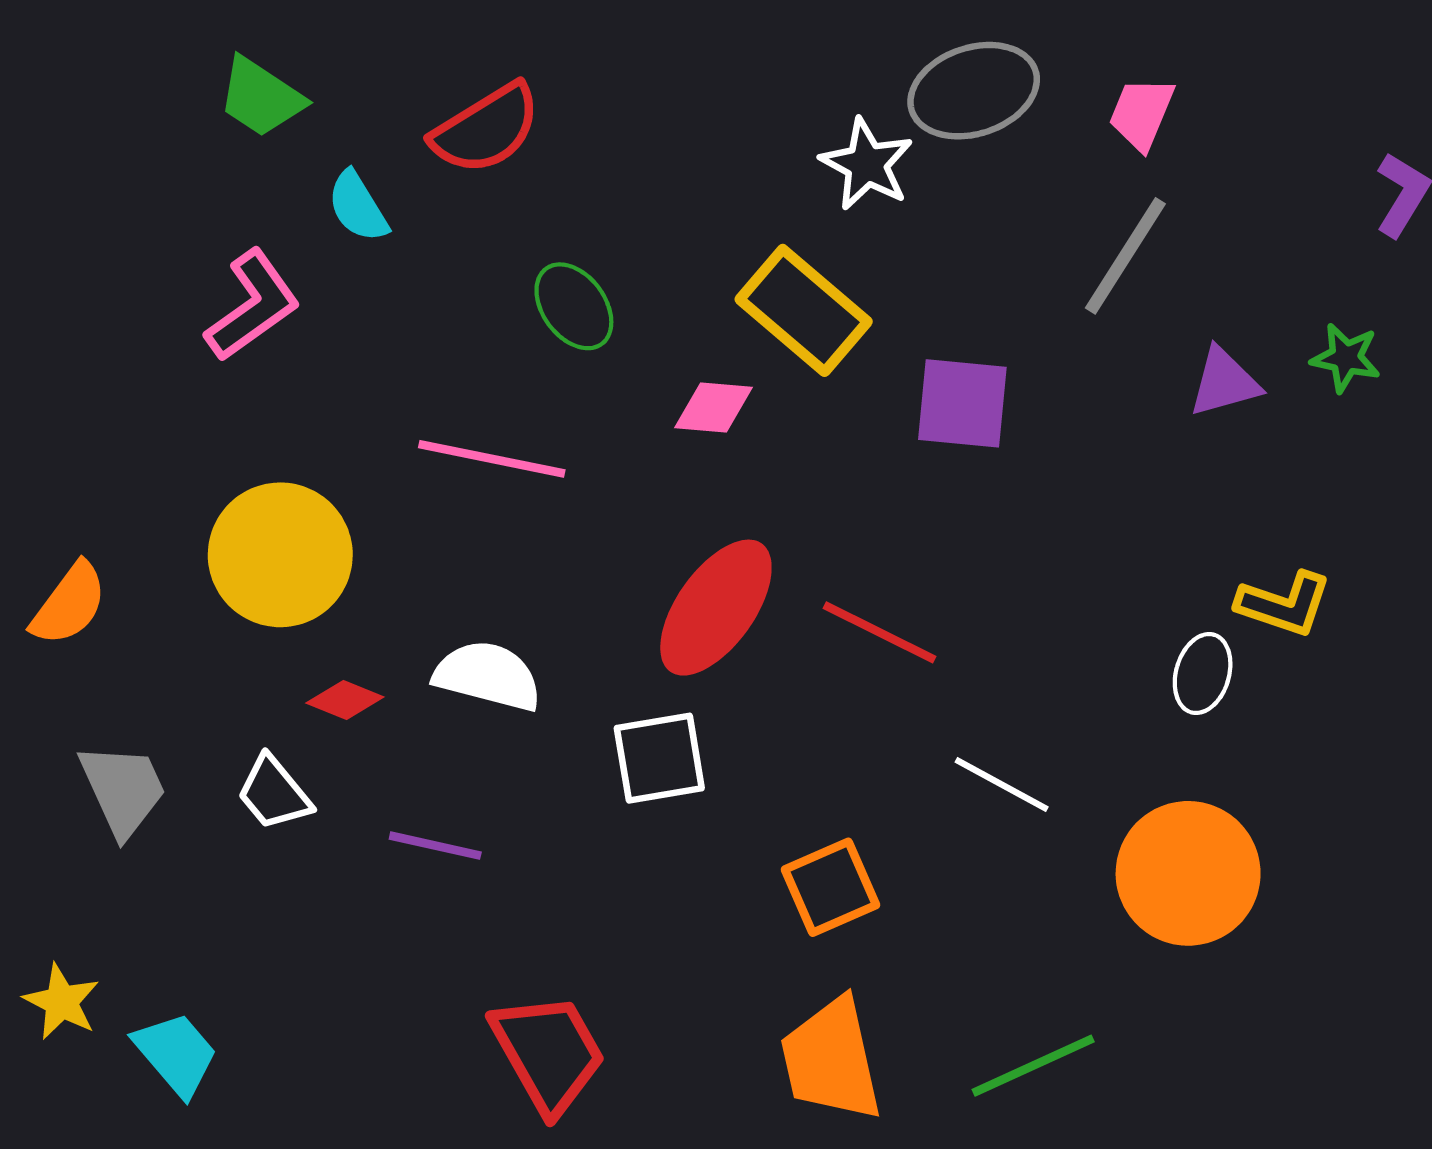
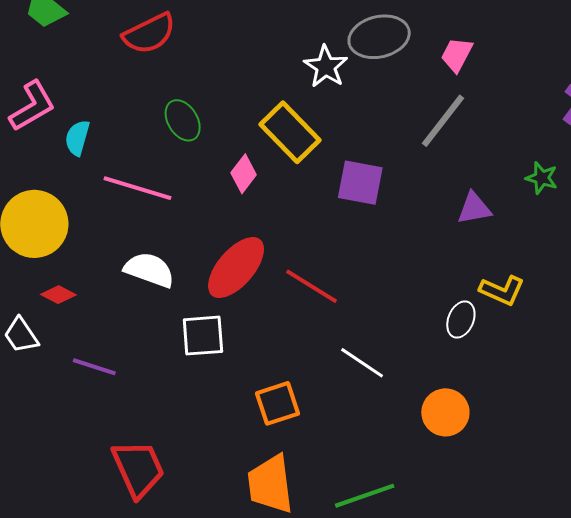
cyan semicircle: (358, 207) -> (77, 138), moved, turned 42
purple triangle: (1224, 382) -> (474, 208), moved
pink diamond: (713, 408) -> (244, 174), turned -63
white semicircle: (488, 676) -> (149, 270), moved
orange circle: (1188, 873) -> (445, 412), size x0.7

